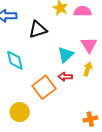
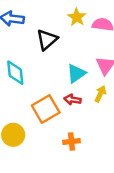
black triangle: (38, 30) -> (47, 40), turned -30
orange cross: (90, 119) -> (71, 141), moved

